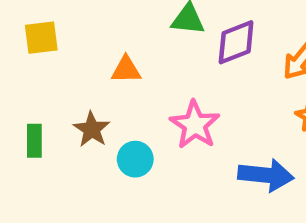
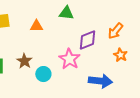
purple diamond: (236, 42) -> (87, 40), moved
orange triangle: (126, 70) -> (36, 26), moved

